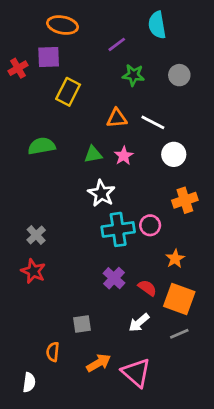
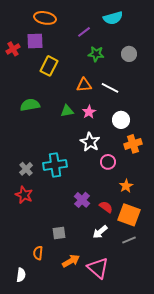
cyan semicircle: (157, 25) -> (113, 18), turned -96
white circle: (174, 154) -> (121, 120), moved
white star: (101, 193) -> (90, 142), moved
cyan cross: (118, 229) -> (55, 165), moved

